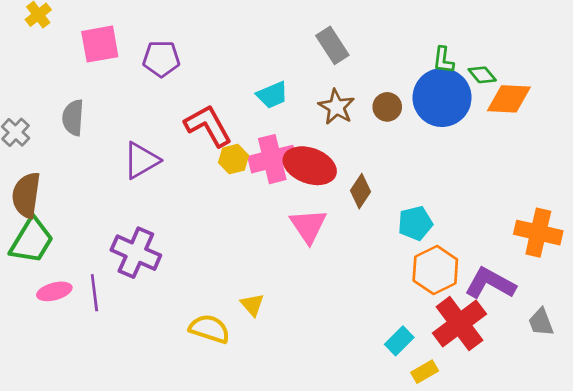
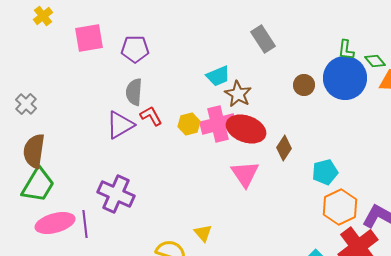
brown star: (336, 107) -> (238, 94), moved
gray semicircle: (73, 118) -> (134, 92), moved
red L-shape: (208, 126) -> (151, 116), moved, size x0.6
pink ellipse: (54, 291) -> (55, 223), size x1.5

